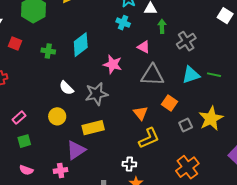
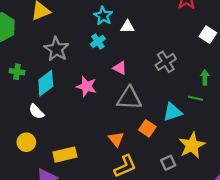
cyan cross: (123, 23) -> (98, 41), turned 32
green arrow: (162, 26) -> (205, 77), moved
cyan diamond: (81, 45) -> (46, 83), moved
cyan triangle: (191, 75) -> (172, 112), moved
gray star: (97, 94) -> (56, 49), moved, turned -30
gray square: (186, 125) -> (168, 163), moved

